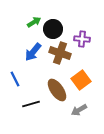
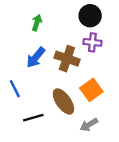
green arrow: (34, 22) -> (37, 23), turned -40
black circle: (53, 29) -> (90, 16), moved

